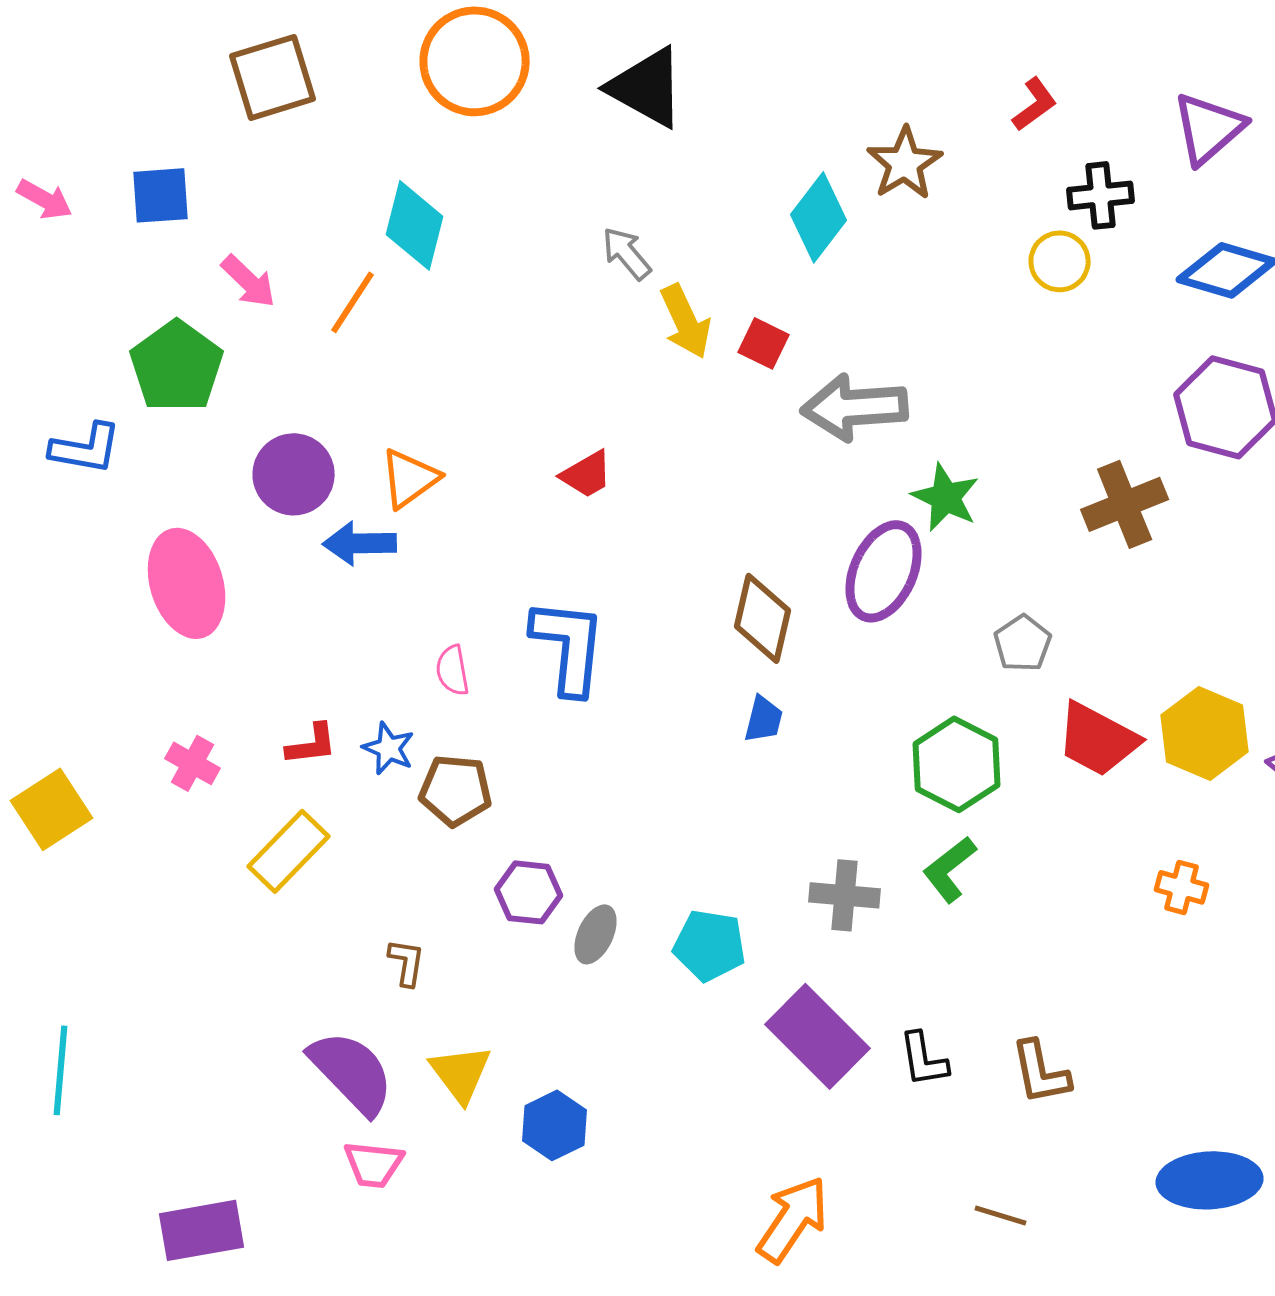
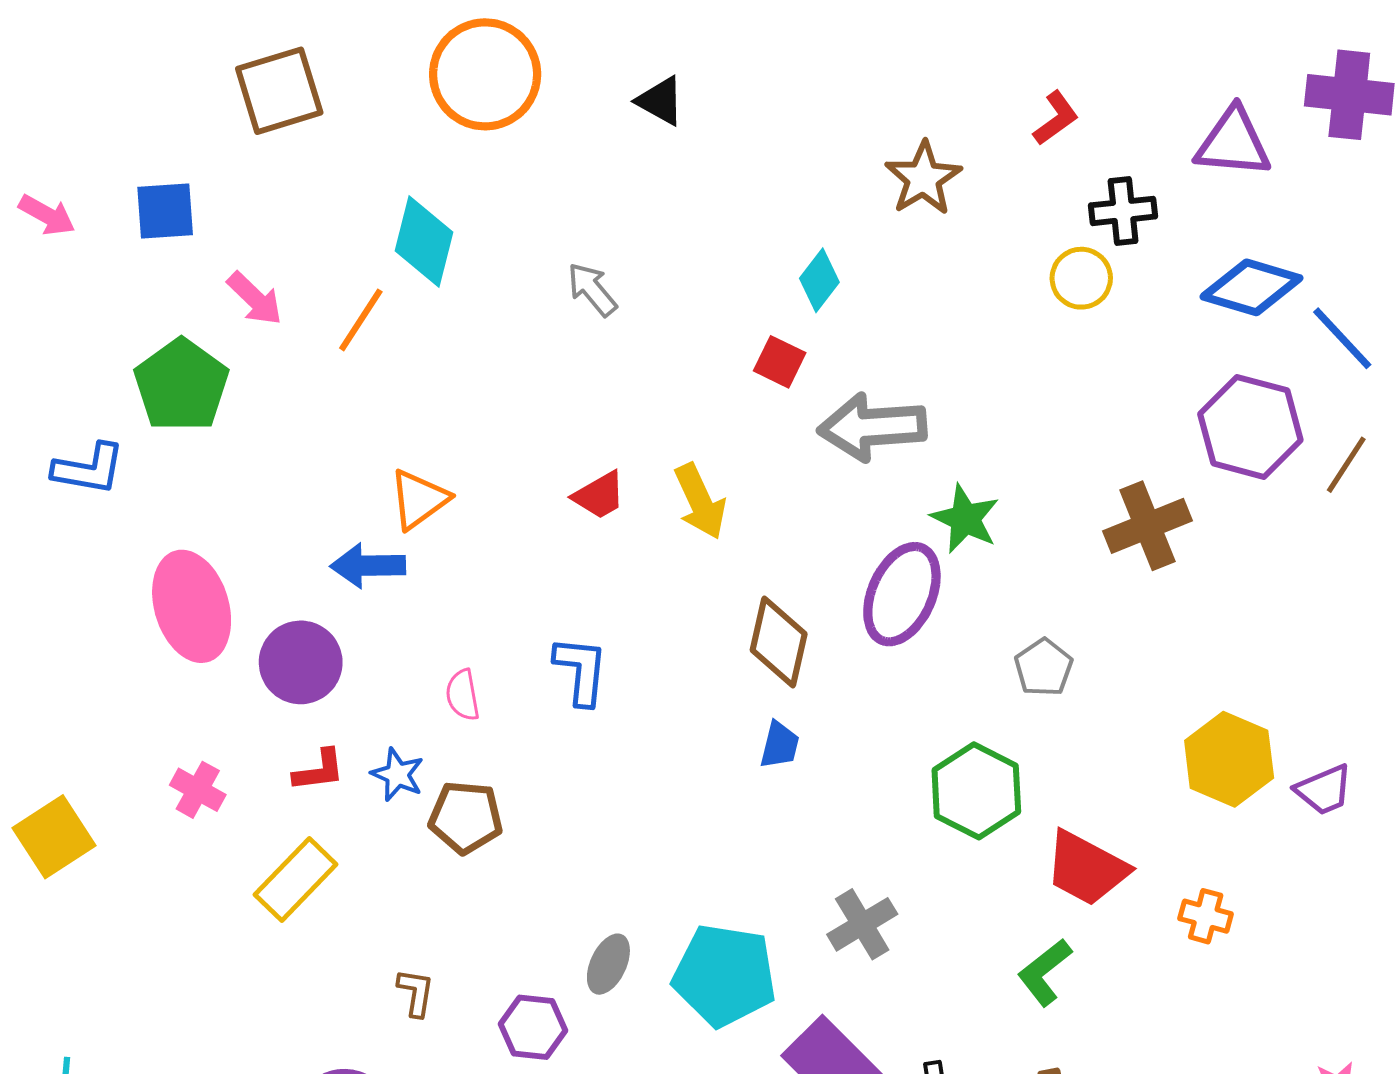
black triangle: (647, 87) -> (660, 101), size x0.6
purple triangle: (1209, 128) -> (1233, 143), turned 46
cyan diamond: (819, 217) -> (819, 280), moved, size x0.7
gray arrow: (627, 253) -> (592, 289), moved
yellow arrow: (686, 321) -> (700, 501), moved
purple circle: (294, 474) -> (301, 662), moved
blue L-shape: (569, 646) -> (581, 671), size x0.7
red trapezoid: (1098, 739) -> (1086, 868), moved
green L-shape: (950, 869) -> (1045, 972), moved
purple hexagon: (529, 892) -> (533, 1027), moved
gray cross: (845, 895) -> (862, 924), turned -36
cyan pentagon: (710, 945) -> (725, 975), size x1.4

